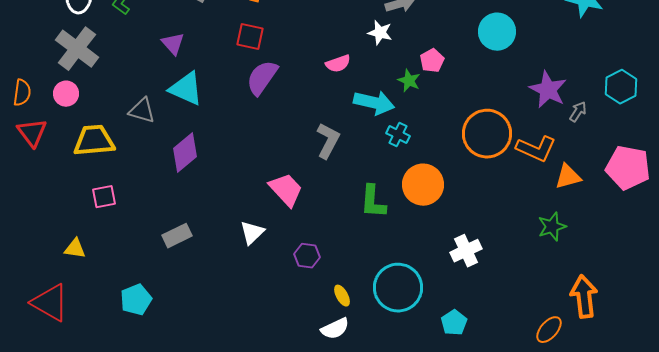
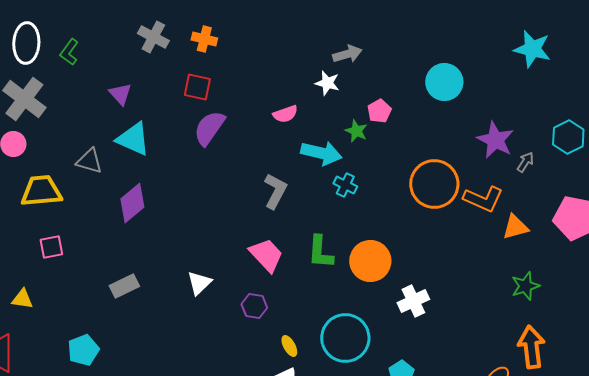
orange circle: (423, 185) -> (370, 261), moved
pink trapezoid: (286, 190) -> (266, 255), moved
green star: (552, 227) -> (525, 286), moved

